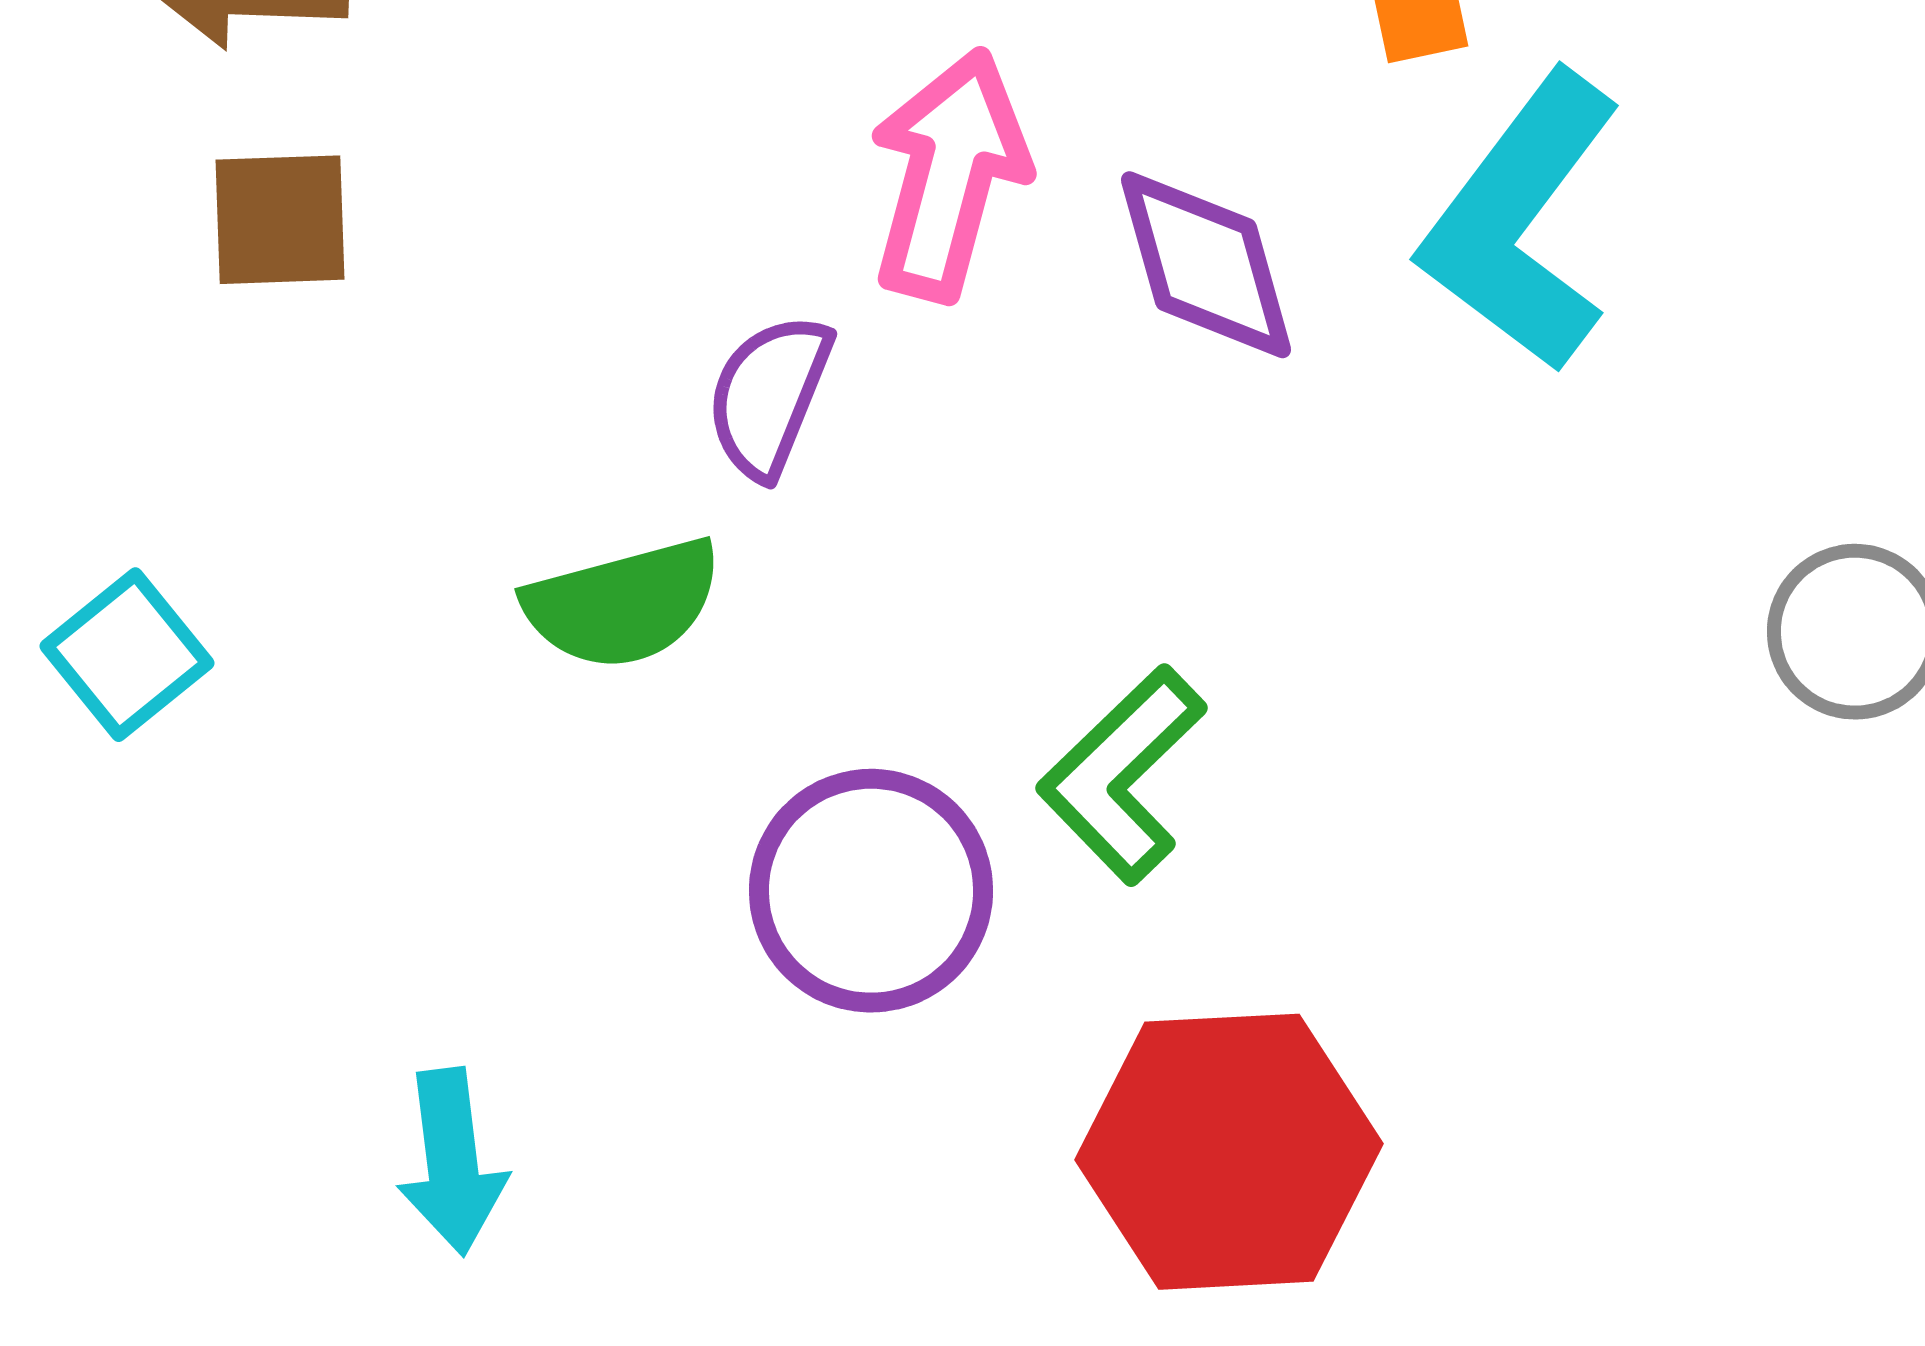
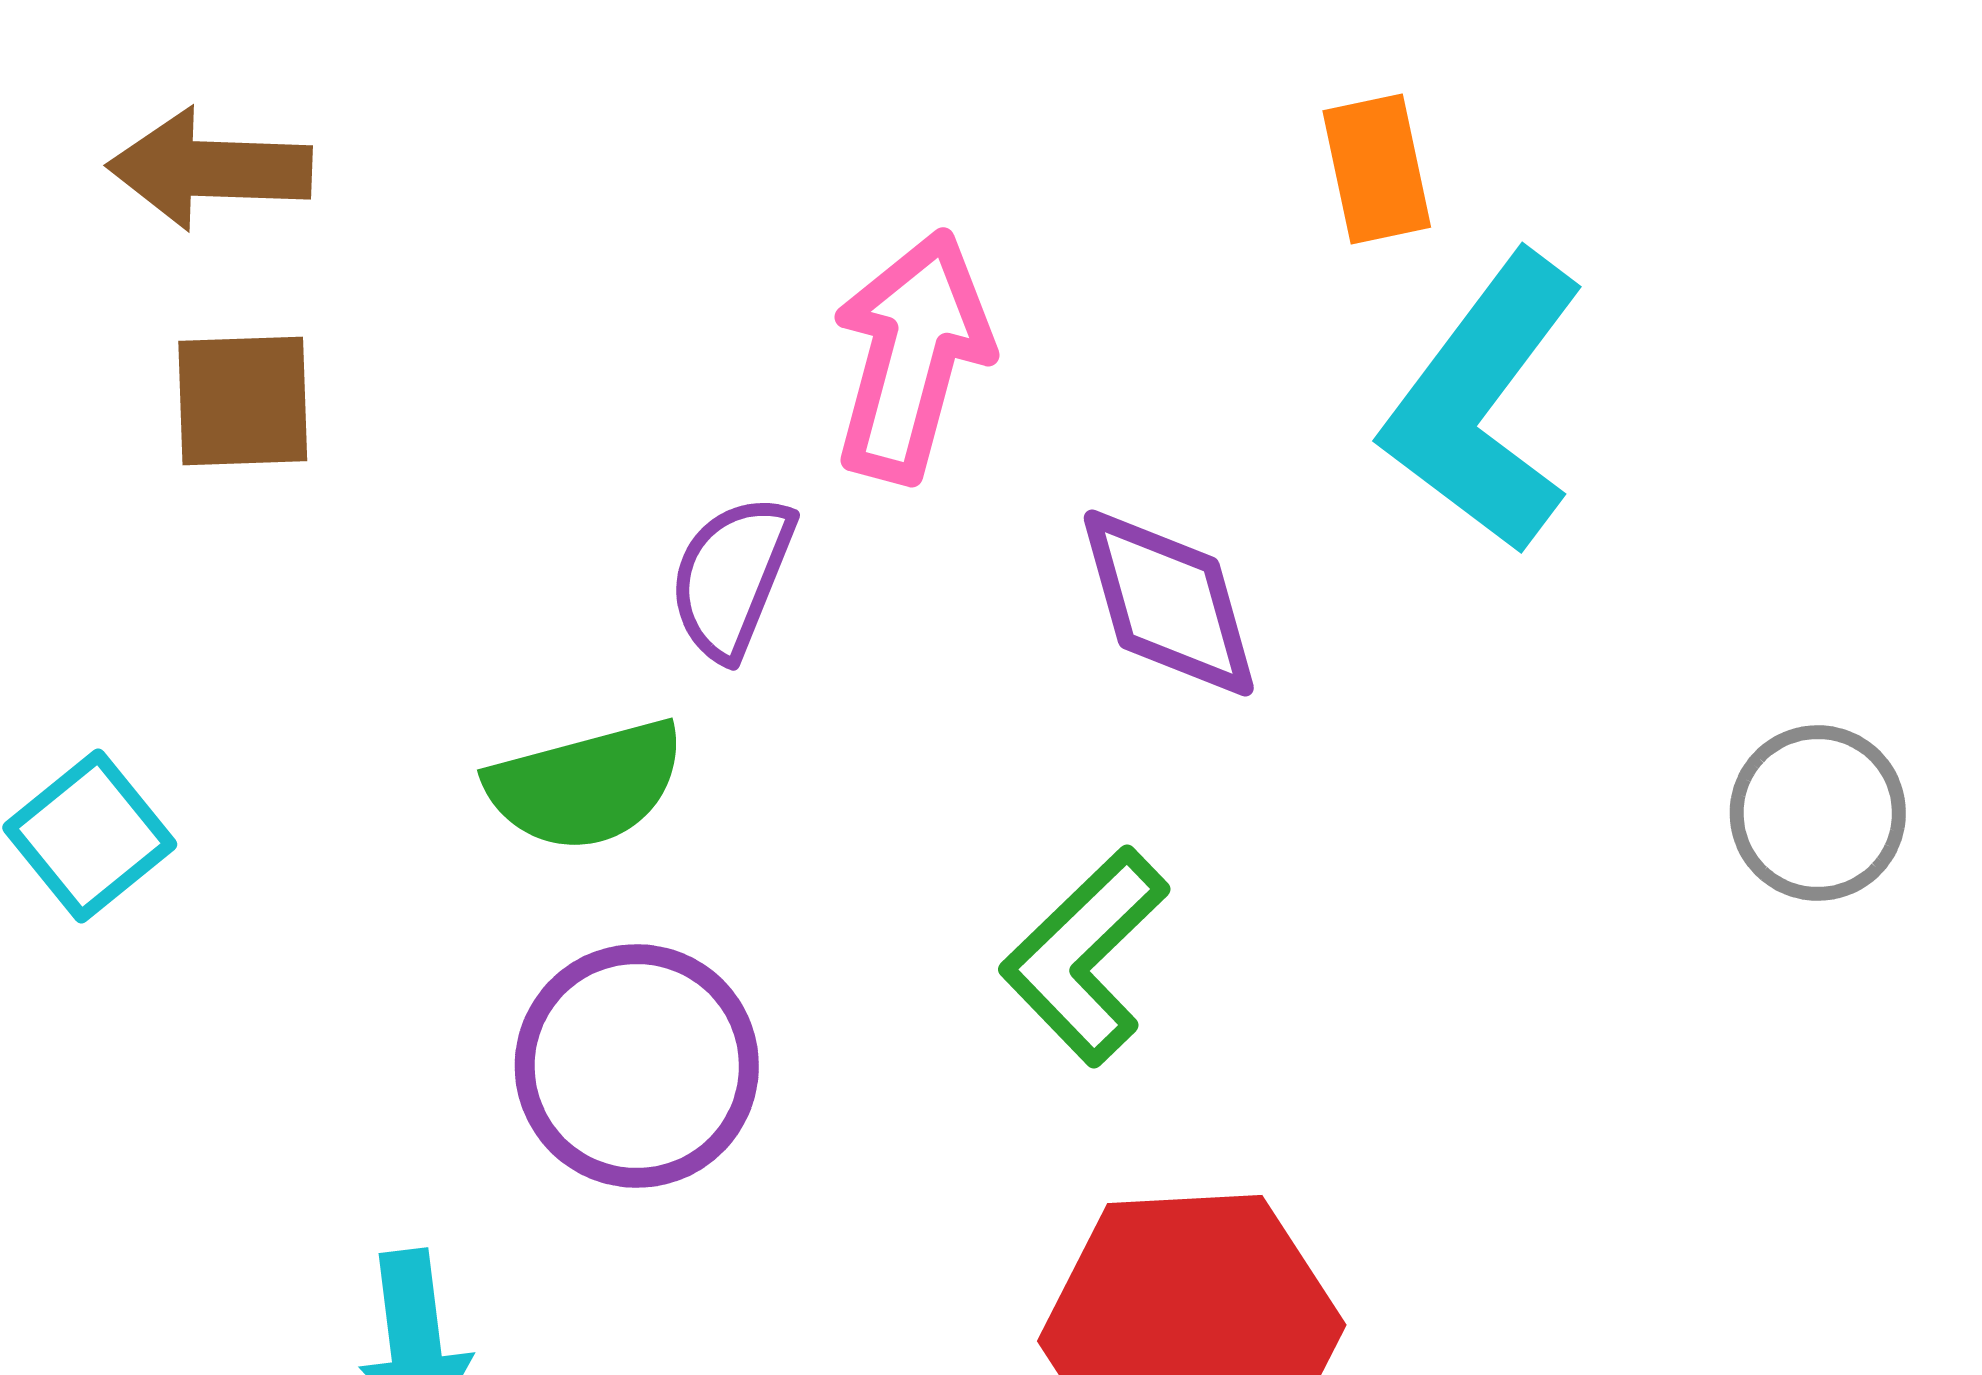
purple diamond: (1206, 265) -> (1169, 603), moved
purple circle: (871, 891) -> (637, 1066), moved

